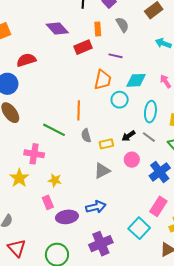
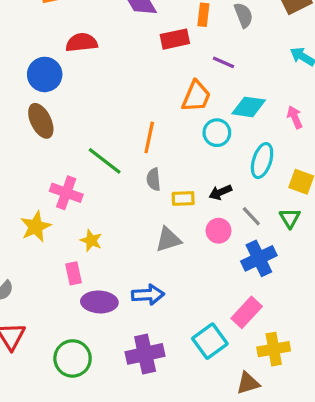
gray line: (149, 137) -> (251, 216), moved

